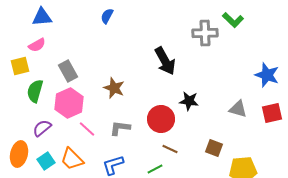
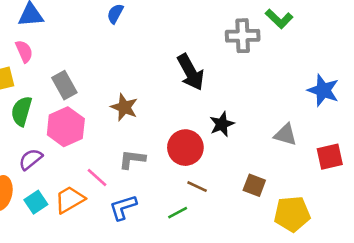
pink semicircle: (37, 45) -> (24, 51), turned -84
black star: (189, 101) -> (222, 124), turned -30
red square: (272, 113) -> (330, 157), moved
pink line: (87, 129) -> (97, 177), moved
orange trapezoid: (72, 159) -> (70, 200), turned 105

